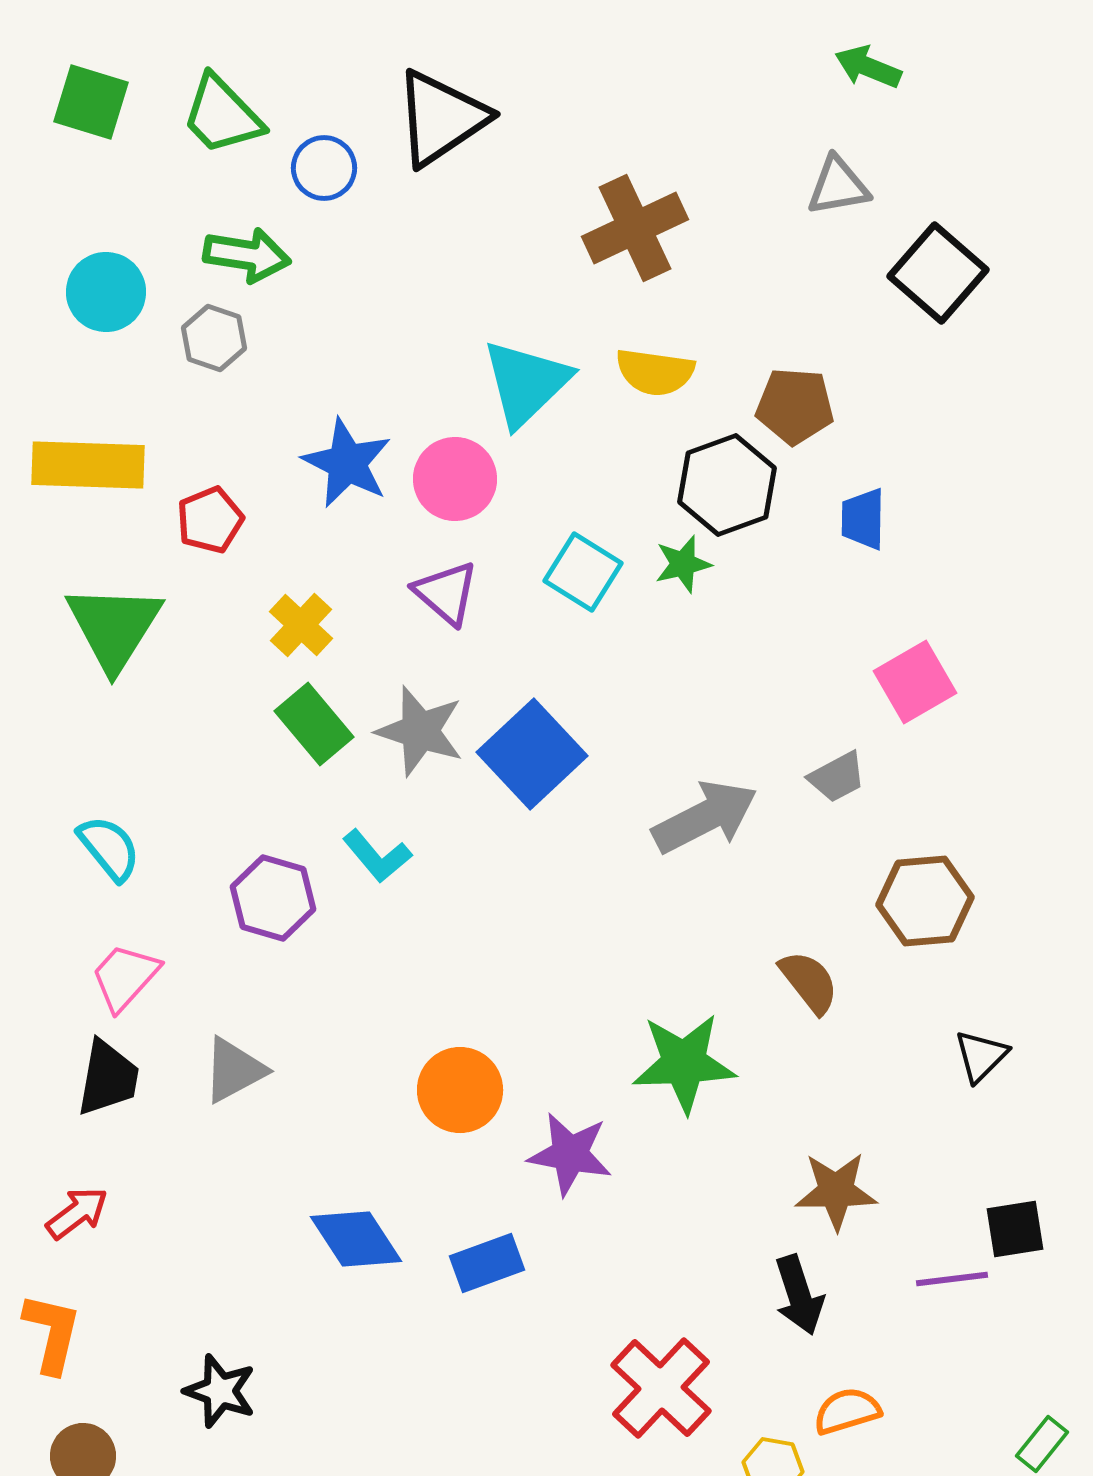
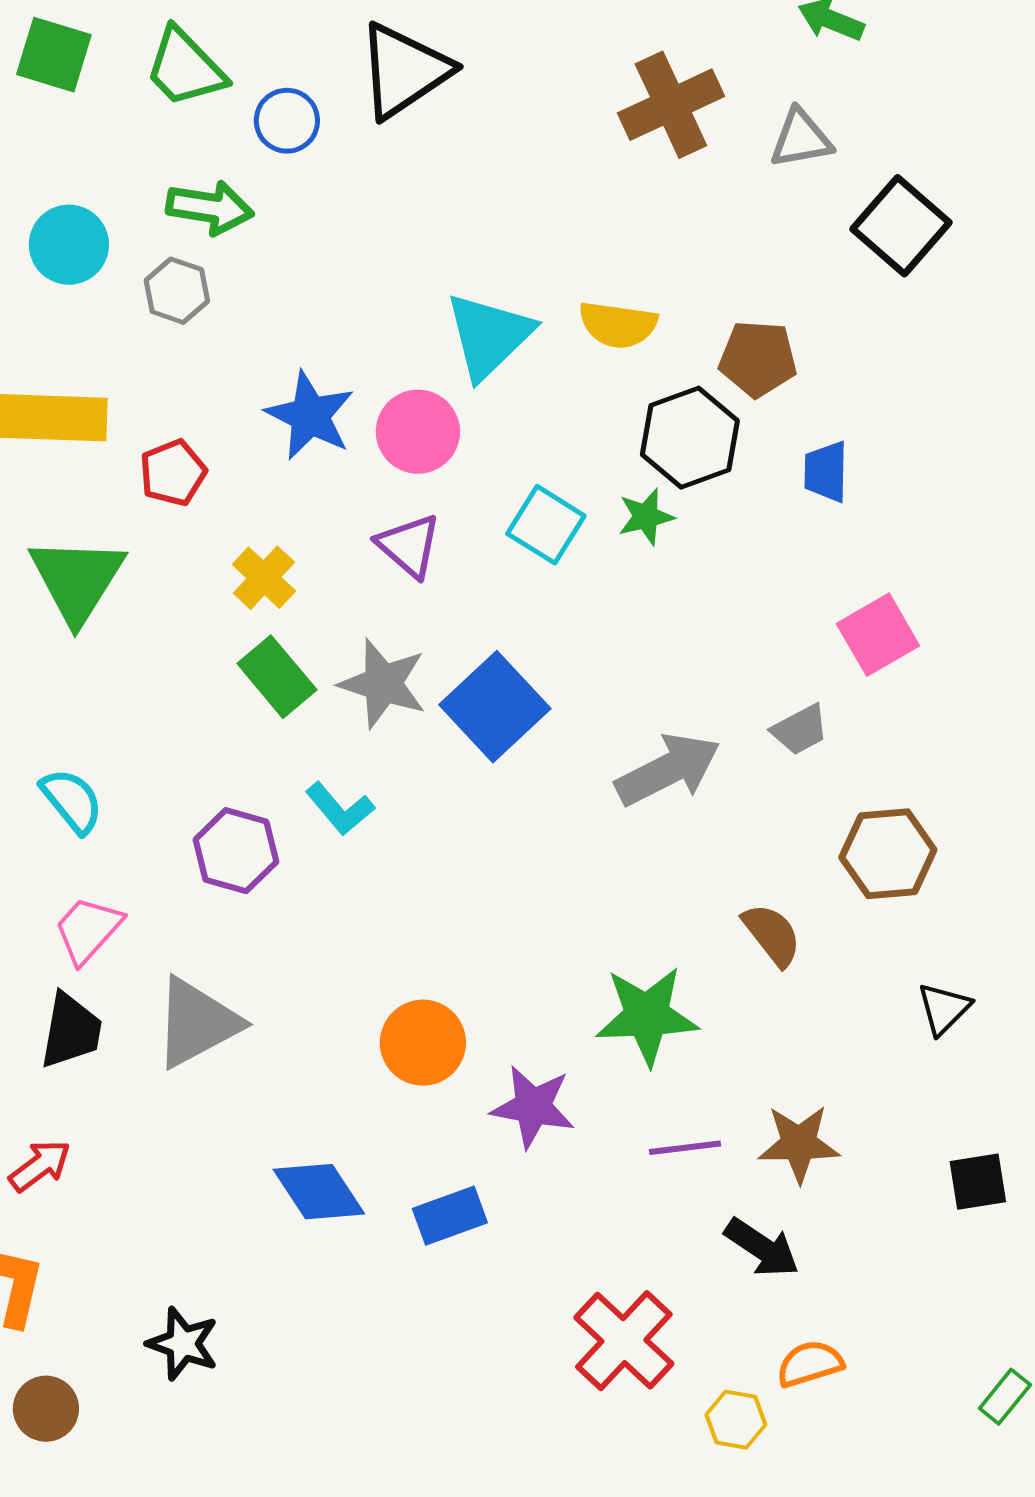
brown cross: (635, 228) -> (671, 105), moved
gray triangle: (234, 1070) -> (197, 1023), size x1.4
purple line: (952, 1279) -> (685, 1148), moved
black arrow: (799, 1295) -> (762, 1248), turned -38

